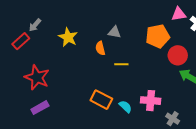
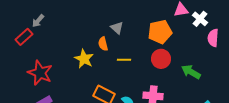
gray triangle: (114, 32) -> (117, 28), turned 32
yellow star: (68, 37) -> (84, 59), moved
red circle: (178, 55) -> (161, 59), moved

